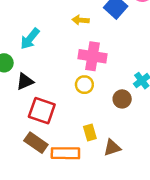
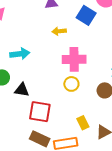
cyan arrow: (30, 39) -> (20, 54), turned -126
black triangle: (25, 81) -> (22, 90), turned 42

